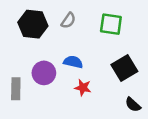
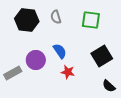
gray semicircle: (68, 20) -> (56, 17), turned 128
blue semicircle: (73, 62) -> (60, 51), turned 42
gray rectangle: (16, 89) -> (13, 73), turned 60

